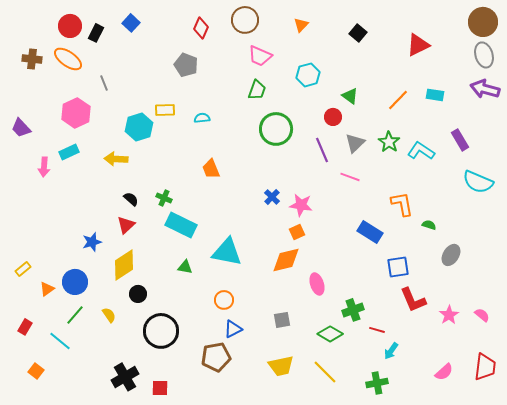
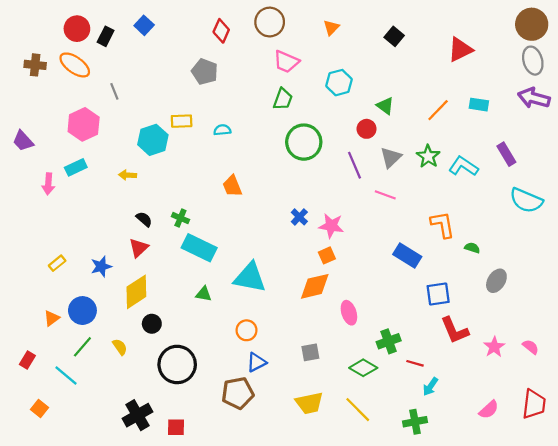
yellow arrow: (116, 159) -> (128, 175), size x0.7
yellow rectangle: (23, 269) -> (57, 263), moved

